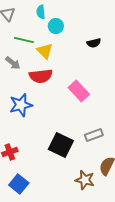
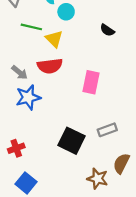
black semicircle: (94, 43) -> (107, 30), turned 48
gray arrow: (13, 63) -> (20, 72), moved
pink rectangle: (79, 91) -> (91, 82), turned 55

